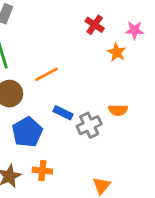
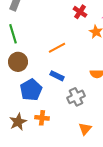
orange line: (46, 74) -> (57, 48), moved
gray cross: (89, 125) -> (76, 97), moved

